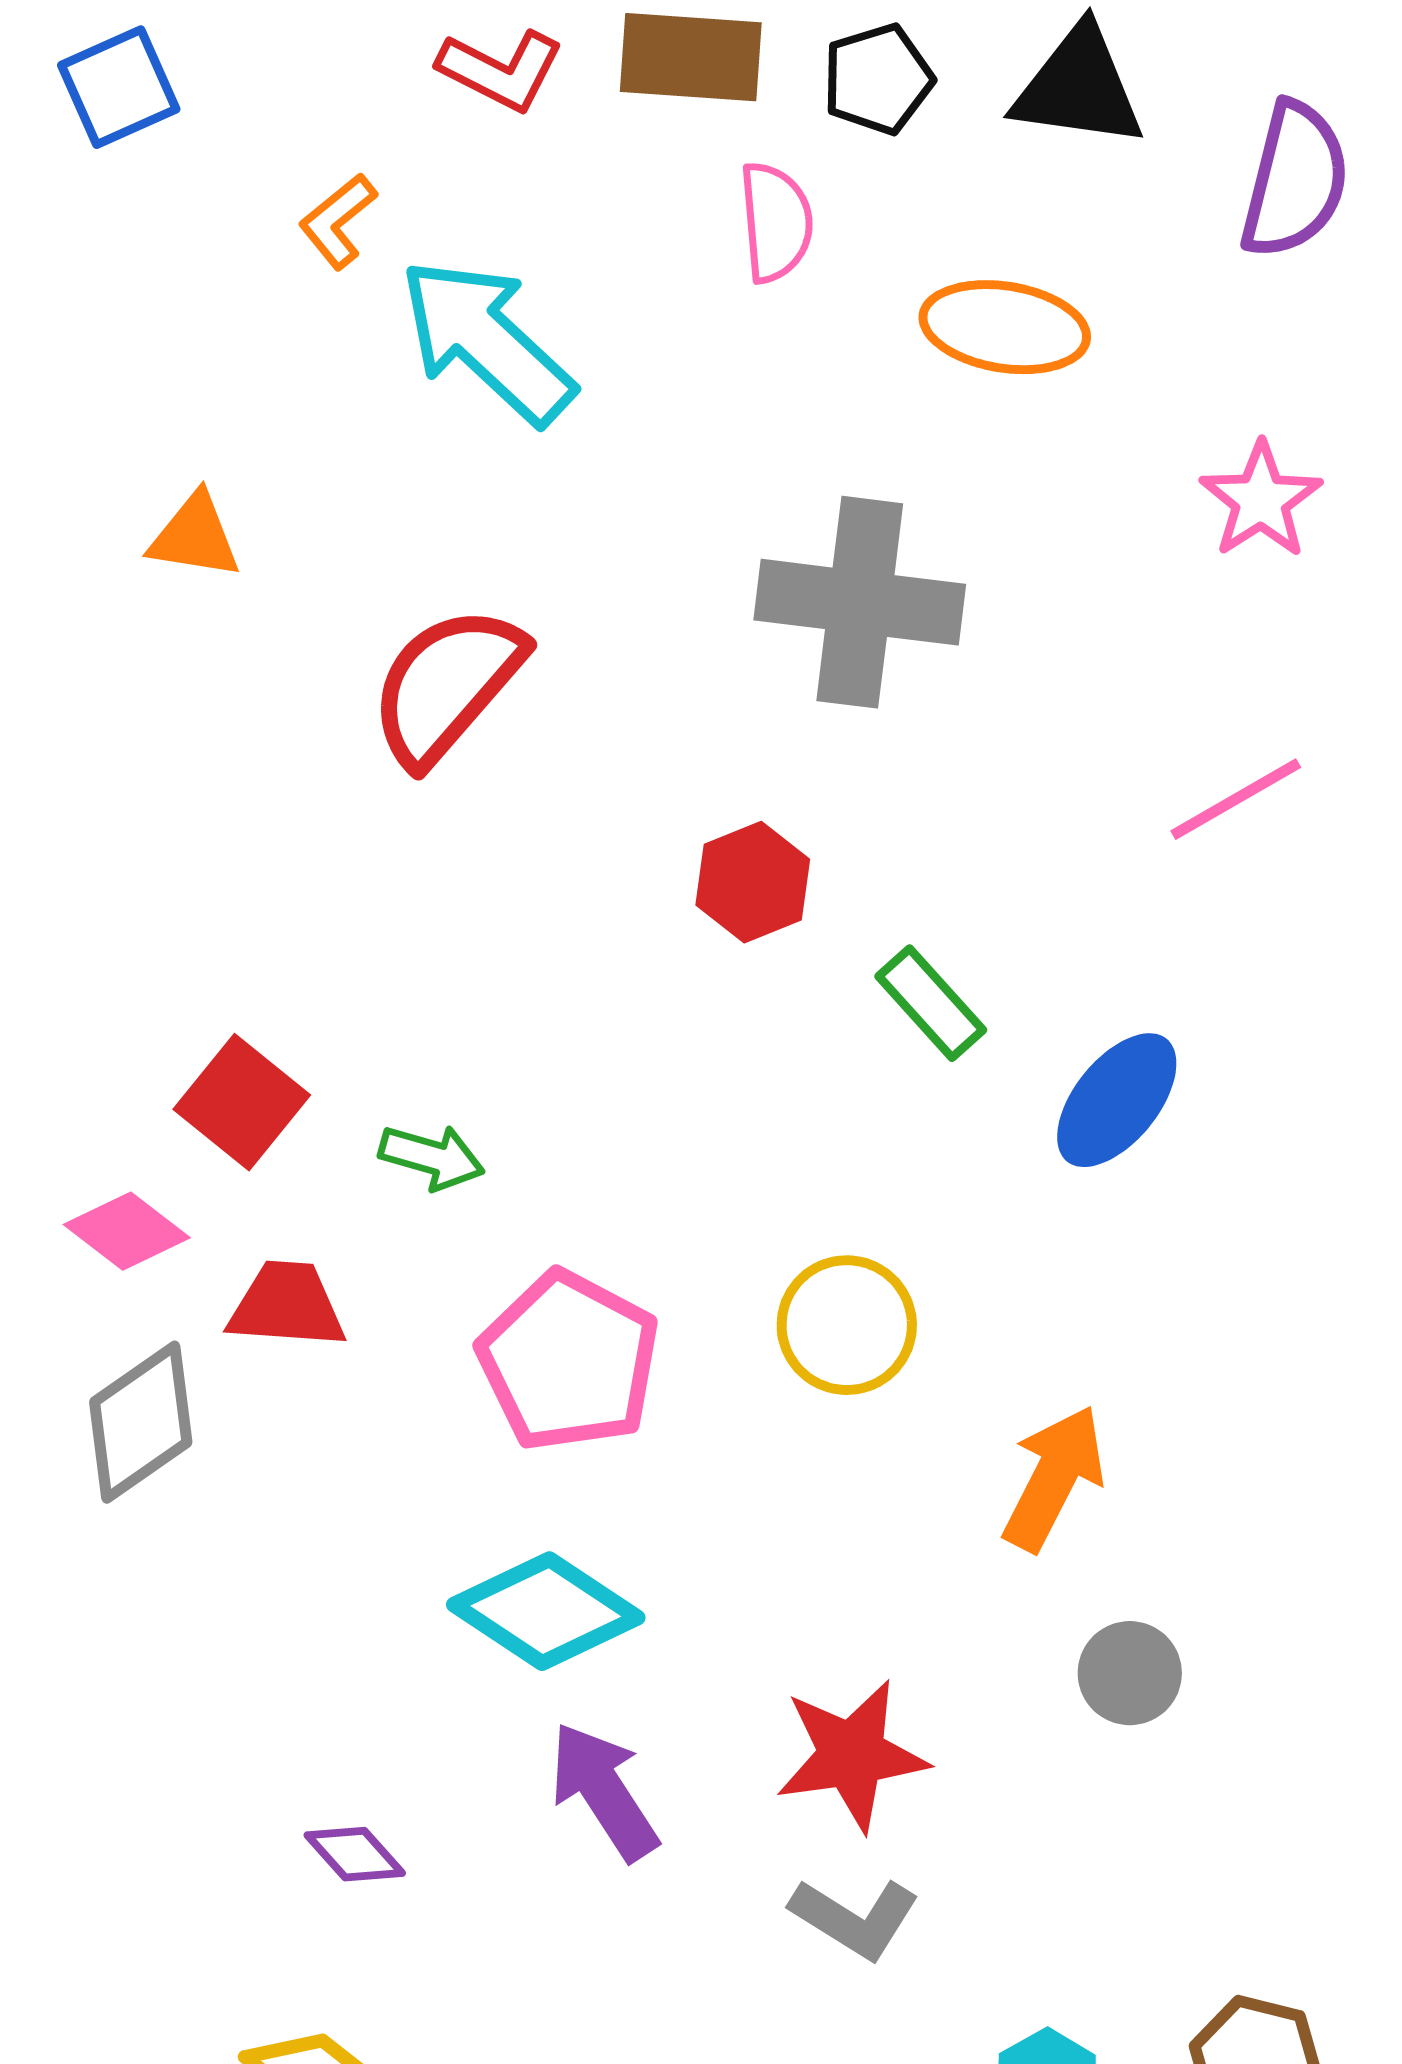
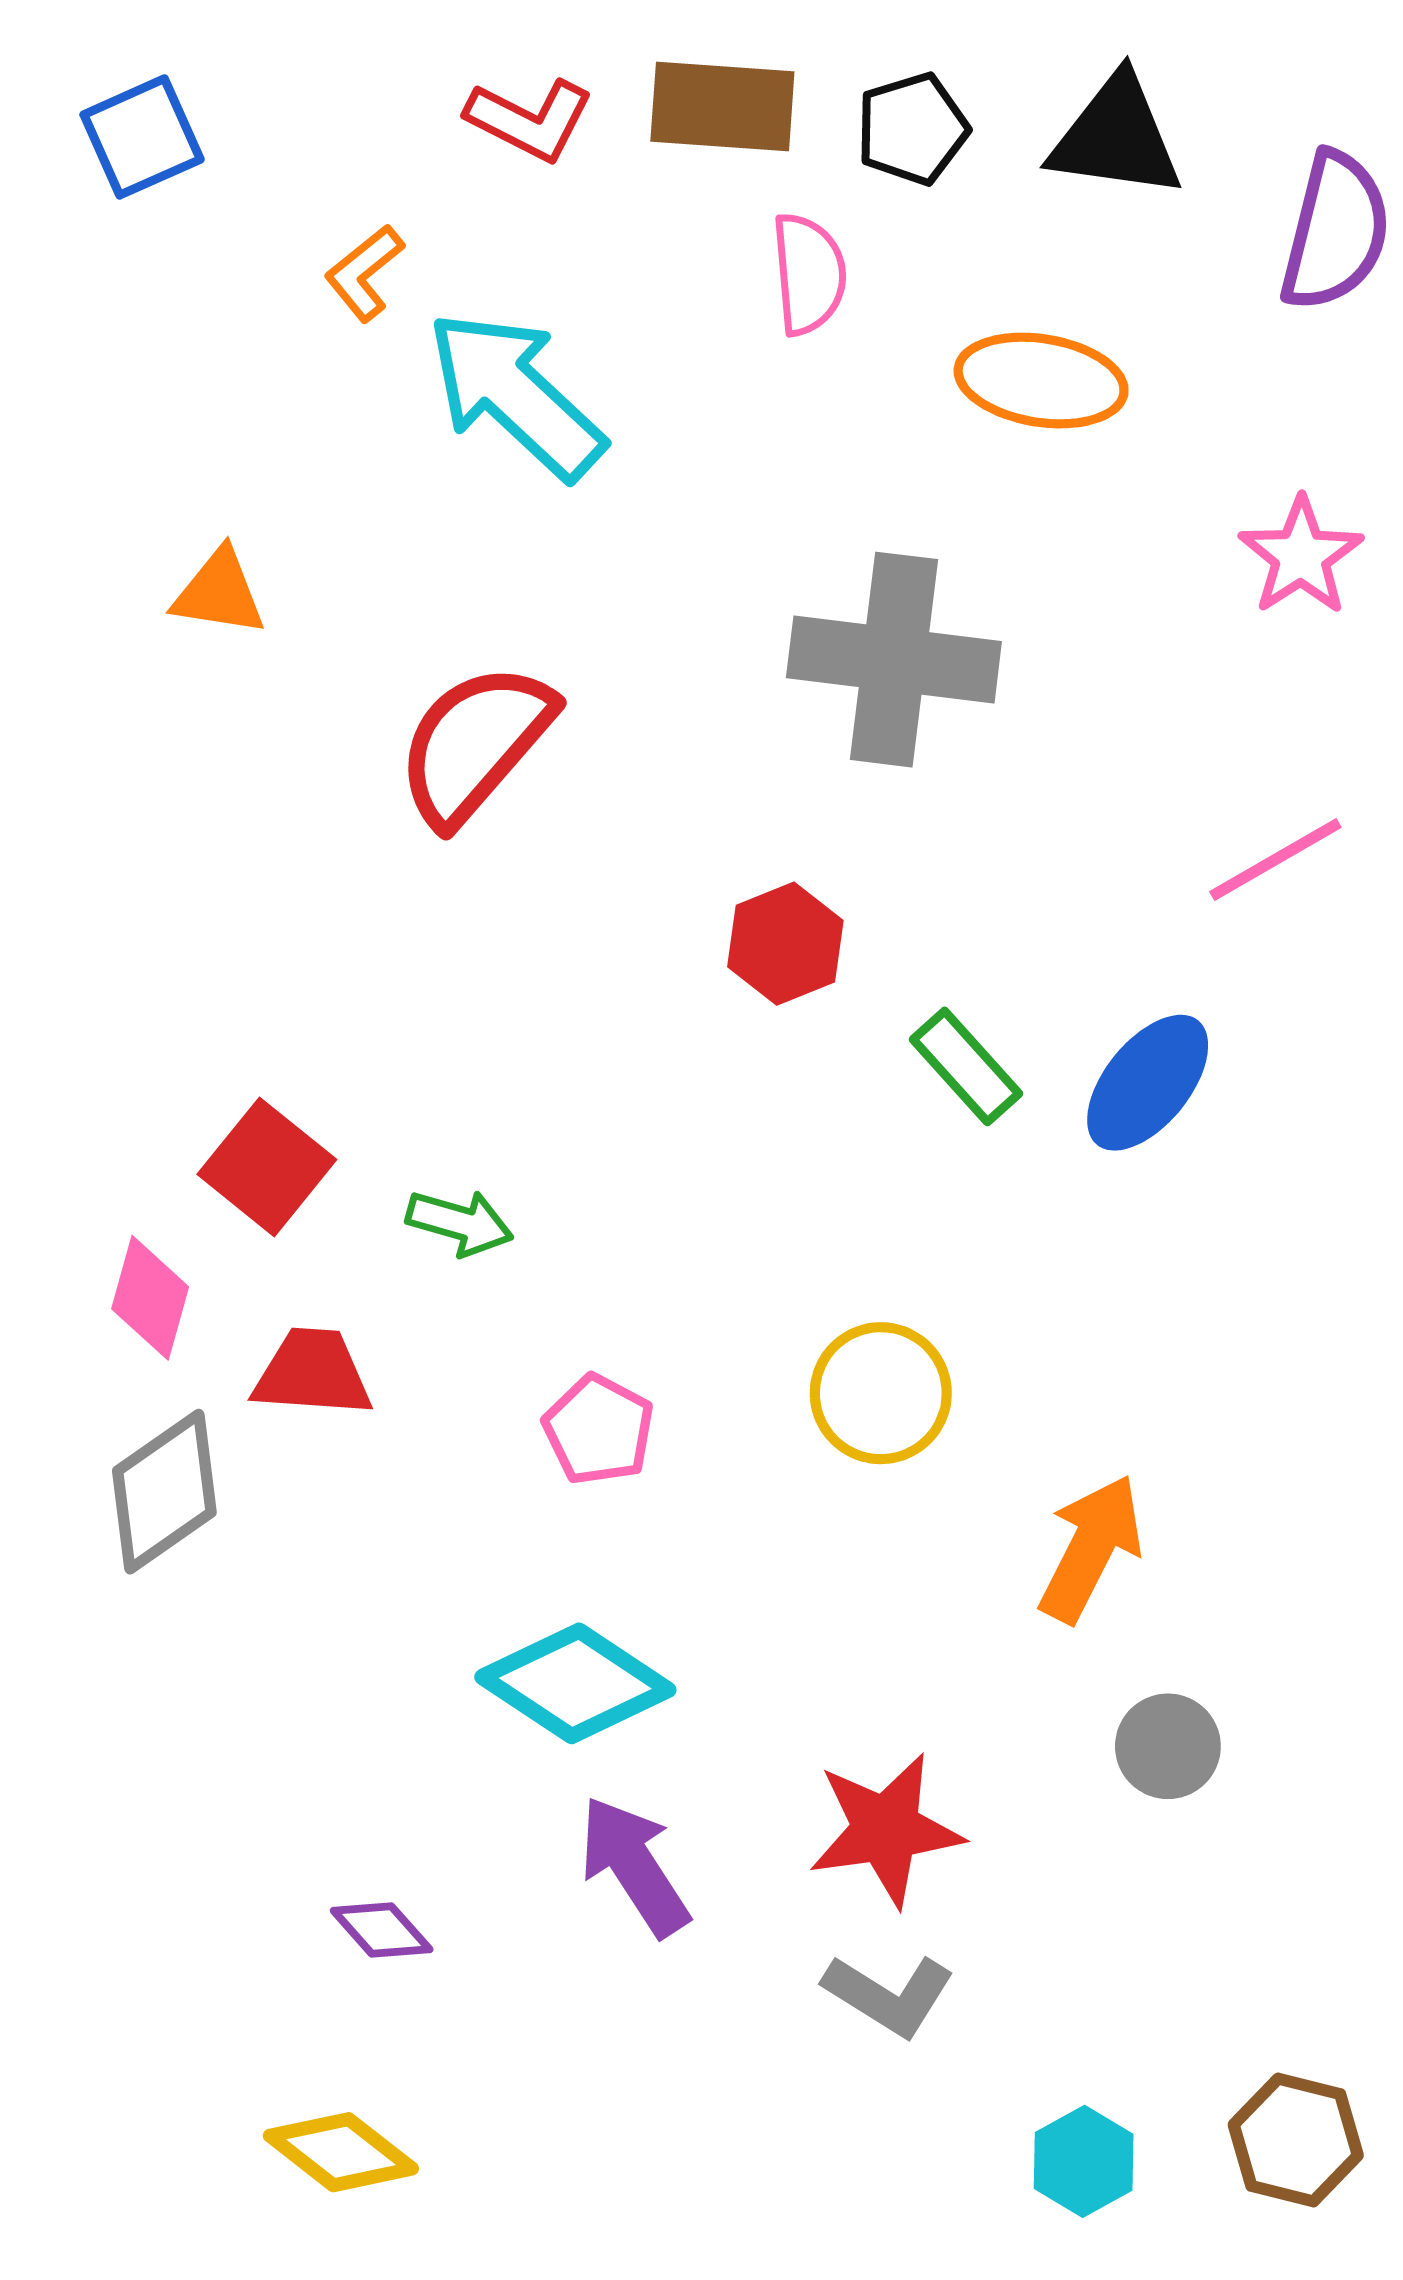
blue ellipse: (1117, 1100) -> (1148, 1083), moved
pink diamond: (127, 1231) -> (150, 1298), turned 68
pink pentagon: (569, 1361) -> (599, 1430), size x0.6

